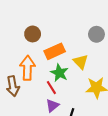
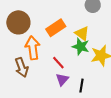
brown circle: (33, 34) -> (18, 22), moved, size x1.5
green star: (59, 73) -> (81, 47), moved

